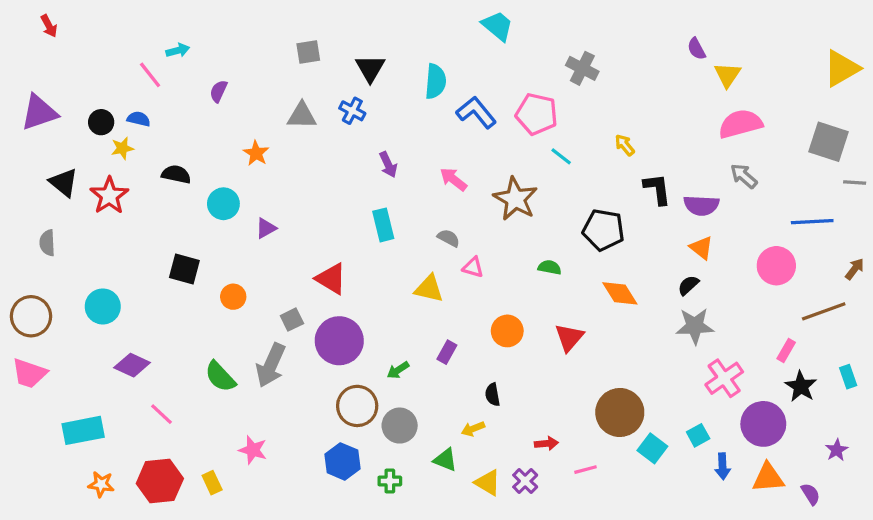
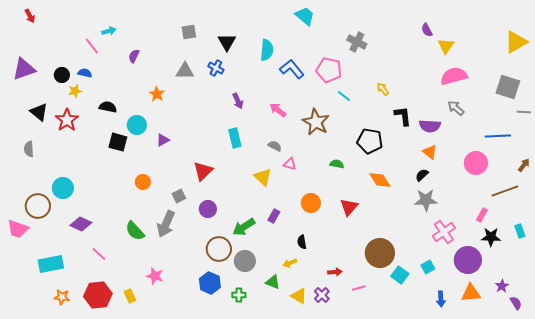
black square: (184, 269) -> (118, 142), moved
red triangle: (331, 279) -> (203, 171), turned 45
yellow triangle: (429, 289) -> (263, 177), turned 30
brown circle: (31, 316) -> (38, 206), moved
purple circle: (339, 341) -> (208, 209), size x0.6
green arrow: (398, 370) -> (244, 227), size x1.6
black star: (801, 386) -> (491, 237), turned -30
purple star: (837, 450) -> (502, 286), moved
blue arrow: (723, 466) -> (441, 299), moved
purple semicircle: (811, 494) -> (516, 303), moved

